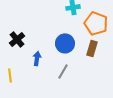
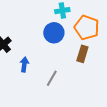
blue circle: (65, 43) -> (54, 33), moved

